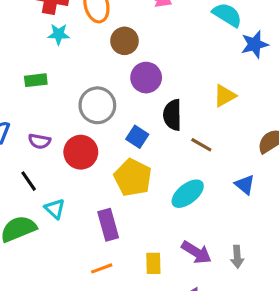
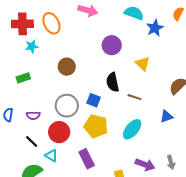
brown circle: (125, 41) -> (67, 67), moved
purple circle: (146, 78) -> (112, 45), moved
yellow triangle: (225, 96) -> (143, 64), turned -35
gray circle: (97, 105) -> (67, 106), moved
red circle: (81, 152) -> (59, 132), moved
blue triangle: (245, 185) -> (166, 116), turned -48

